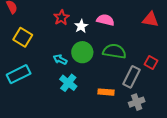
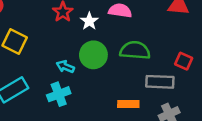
gray rectangle: (132, 77) -> (160, 82), turned 70
cyan cross: (68, 83) -> (59, 94), moved, turned 36

